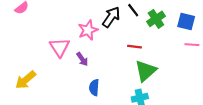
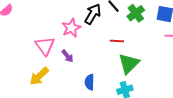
yellow arrow: (26, 80) -> (39, 76), moved
blue semicircle: (94, 88) -> (90, 82), moved

